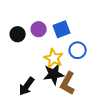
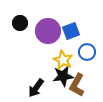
purple circle: (39, 29) -> (48, 31), size x1.6
black circle: (18, 34) -> (20, 23), moved

